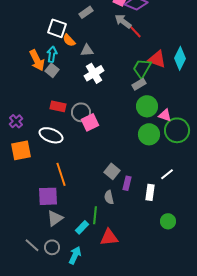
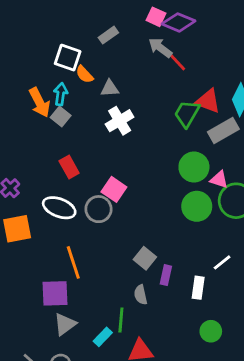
gray rectangle: (139, 84) -> (223, 131), moved, size x1.5
red rectangle: (58, 106) -> (69, 167), turned 49
gray circle: (81, 112) -> (99, 209), moved
pink square: (90, 122) -> (114, 189), turned -30
green circle: (168, 221) -> (211, 331), moved

